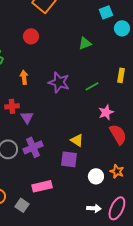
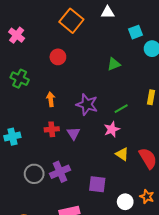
red cross: (12, 106) -> (52, 129), moved
pink star: (106, 112) -> (112, 129), moved
purple triangle: (27, 117) -> (73, 133), moved
yellow triangle: (77, 140) -> (122, 154), moved

